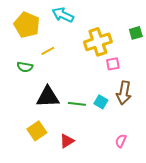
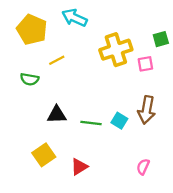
pink square: (113, 64) -> (145, 64), moved
black triangle: (48, 97) -> (57, 115), size x0.7

